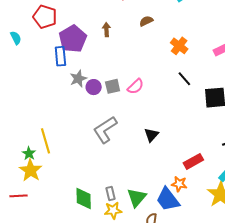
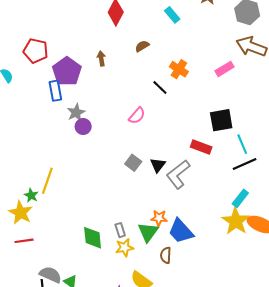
black line: (184, 79) -> (160, 87), moved
gray square: (113, 86) -> (133, 163), moved, turned -35
purple circle: (94, 87) -> (83, 127), moved
gray L-shape: (105, 130) -> (178, 174), moved
yellow line: (46, 141) -> (47, 181), turned 40
red rectangle: (193, 161) -> (201, 147), moved, turned 54
yellow star: (31, 170) -> (21, 213), moved
orange star: (179, 184) -> (159, 218), moved

